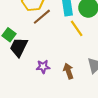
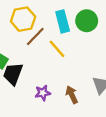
yellow line: (77, 28) -> (57, 49), moved

